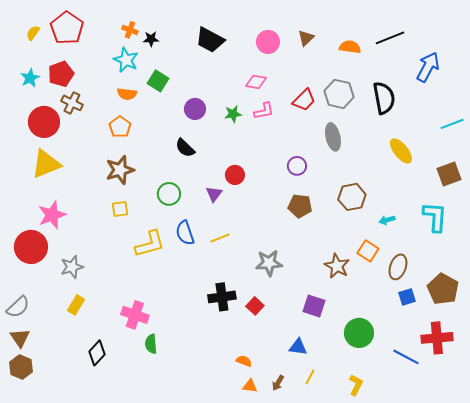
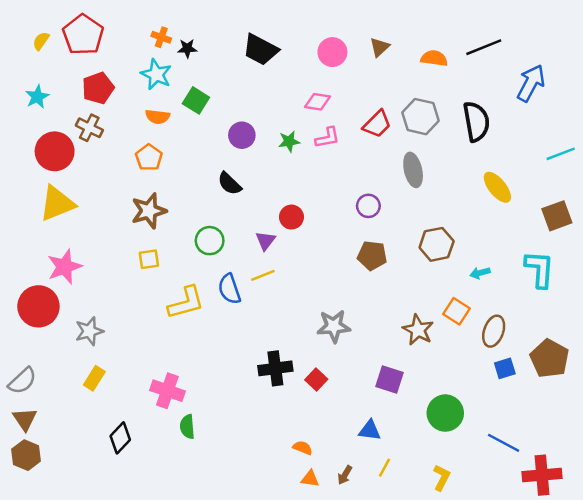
red pentagon: (61, 74) -> (98, 88), moved
yellow line: (220, 238) -> (263, 275), moved
red cross: (437, 338) -> (542, 475), moved

